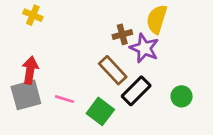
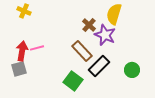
brown cross: (122, 34) -> (89, 25), turned -32
gray square: (26, 95) -> (19, 69), size x0.7
pink line: (65, 99) -> (37, 48), moved, turned -32

